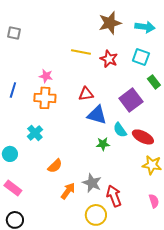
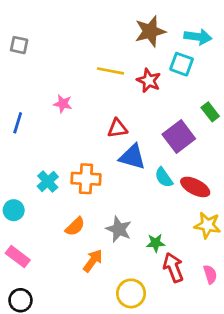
cyan square: (141, 57) -> (182, 64), moved
orange cross: (45, 98) -> (86, 179), moved
green star: (103, 144) -> (156, 243), moved
gray star: (92, 183) -> (119, 229), moved
red arrow: (114, 196) -> (173, 267), moved

